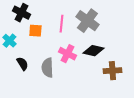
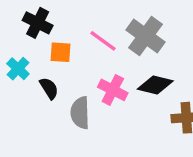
pink line: (61, 24) -> (103, 41), turned -60
black semicircle: (22, 64) -> (49, 88), moved

